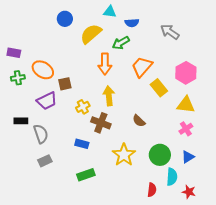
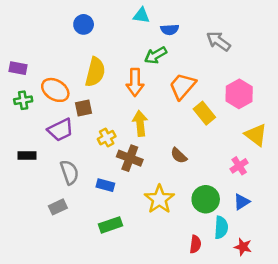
yellow semicircle: (91, 34) -> (95, 72), moved, turned 145
yellow triangle: (186, 105) -> (256, 135), moved, turned 30
gray semicircle: (41, 134) -> (69, 172), moved

